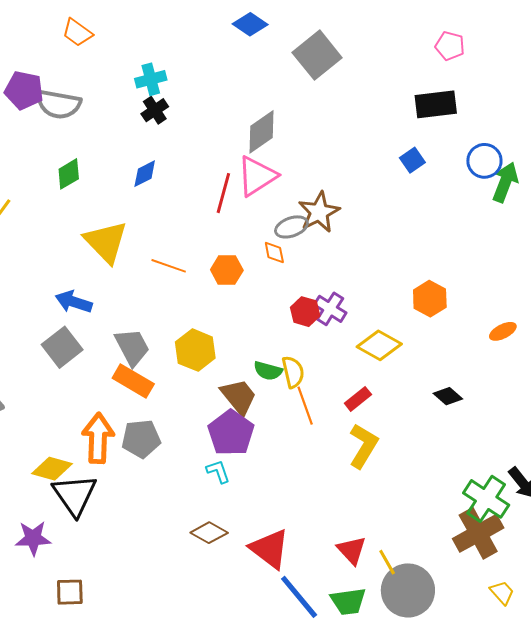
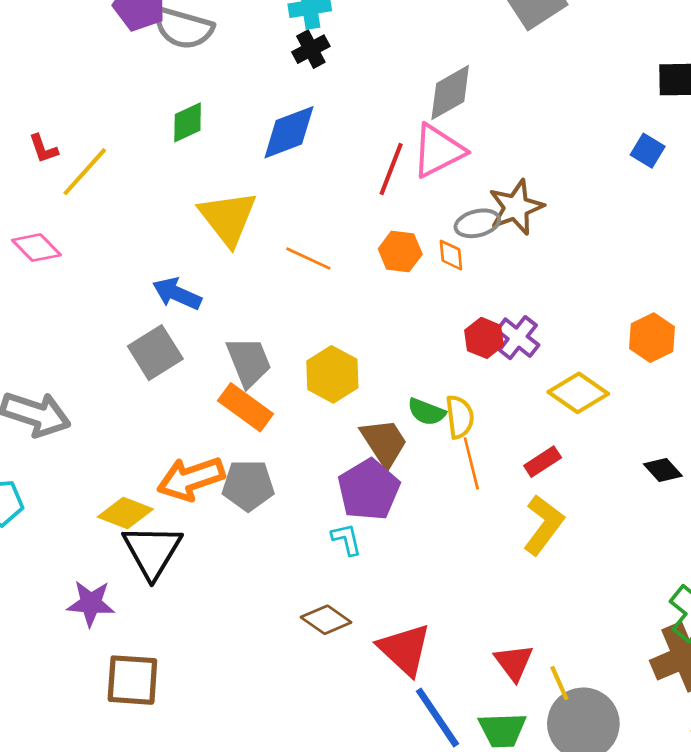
blue square: (412, 160) -> (648, 151), turned -30
blue diamond: (145, 174) -> (289, 132), size x1.6
orange hexagon: (227, 270) -> (400, 252), moved
orange arrow: (98, 438) -> (191, 479), turned -117
brown square: (70, 592) -> (132, 680), size x1.4

